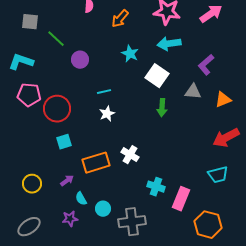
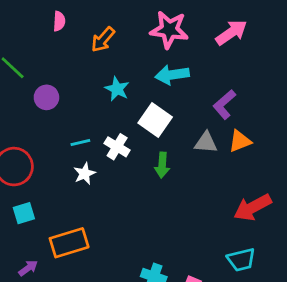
orange triangle: (223, 100) -> (240, 141), moved
white cross: (130, 155) -> (117, 147), moved

